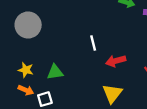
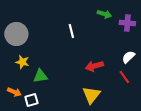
white line: (93, 43) -> (71, 31), moved
yellow star: (26, 70) -> (22, 62), moved

